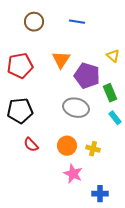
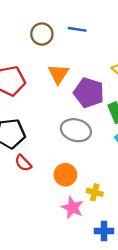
brown circle: (34, 22) -> (42, 34), moved
red semicircle: (31, 145) -> (23, 163), moved
yellow cross: (93, 149) -> (95, 192), moved

